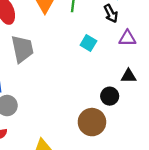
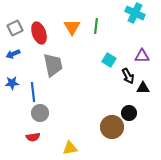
black arrow: (111, 13) -> (128, 76), moved
black circle: (110, 96) -> (129, 113), moved

